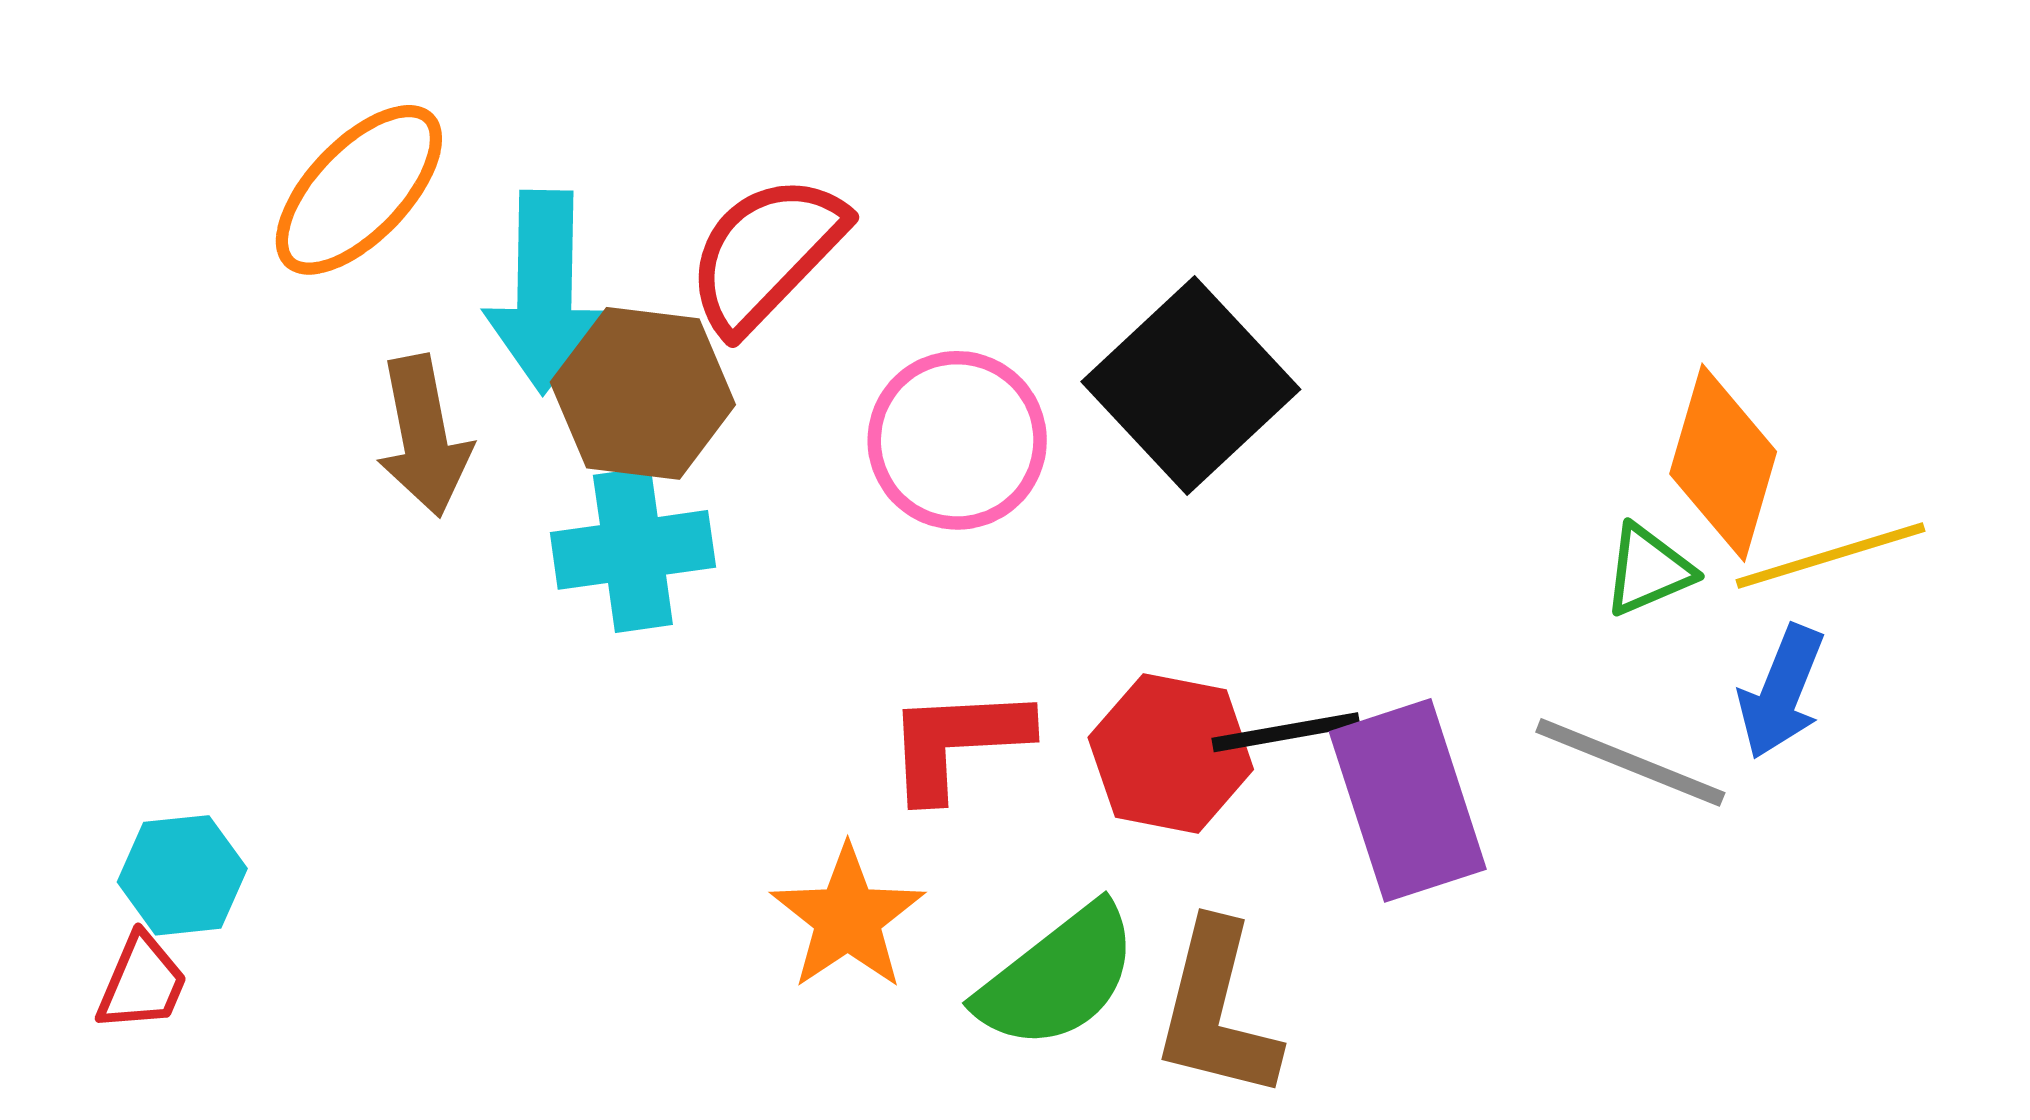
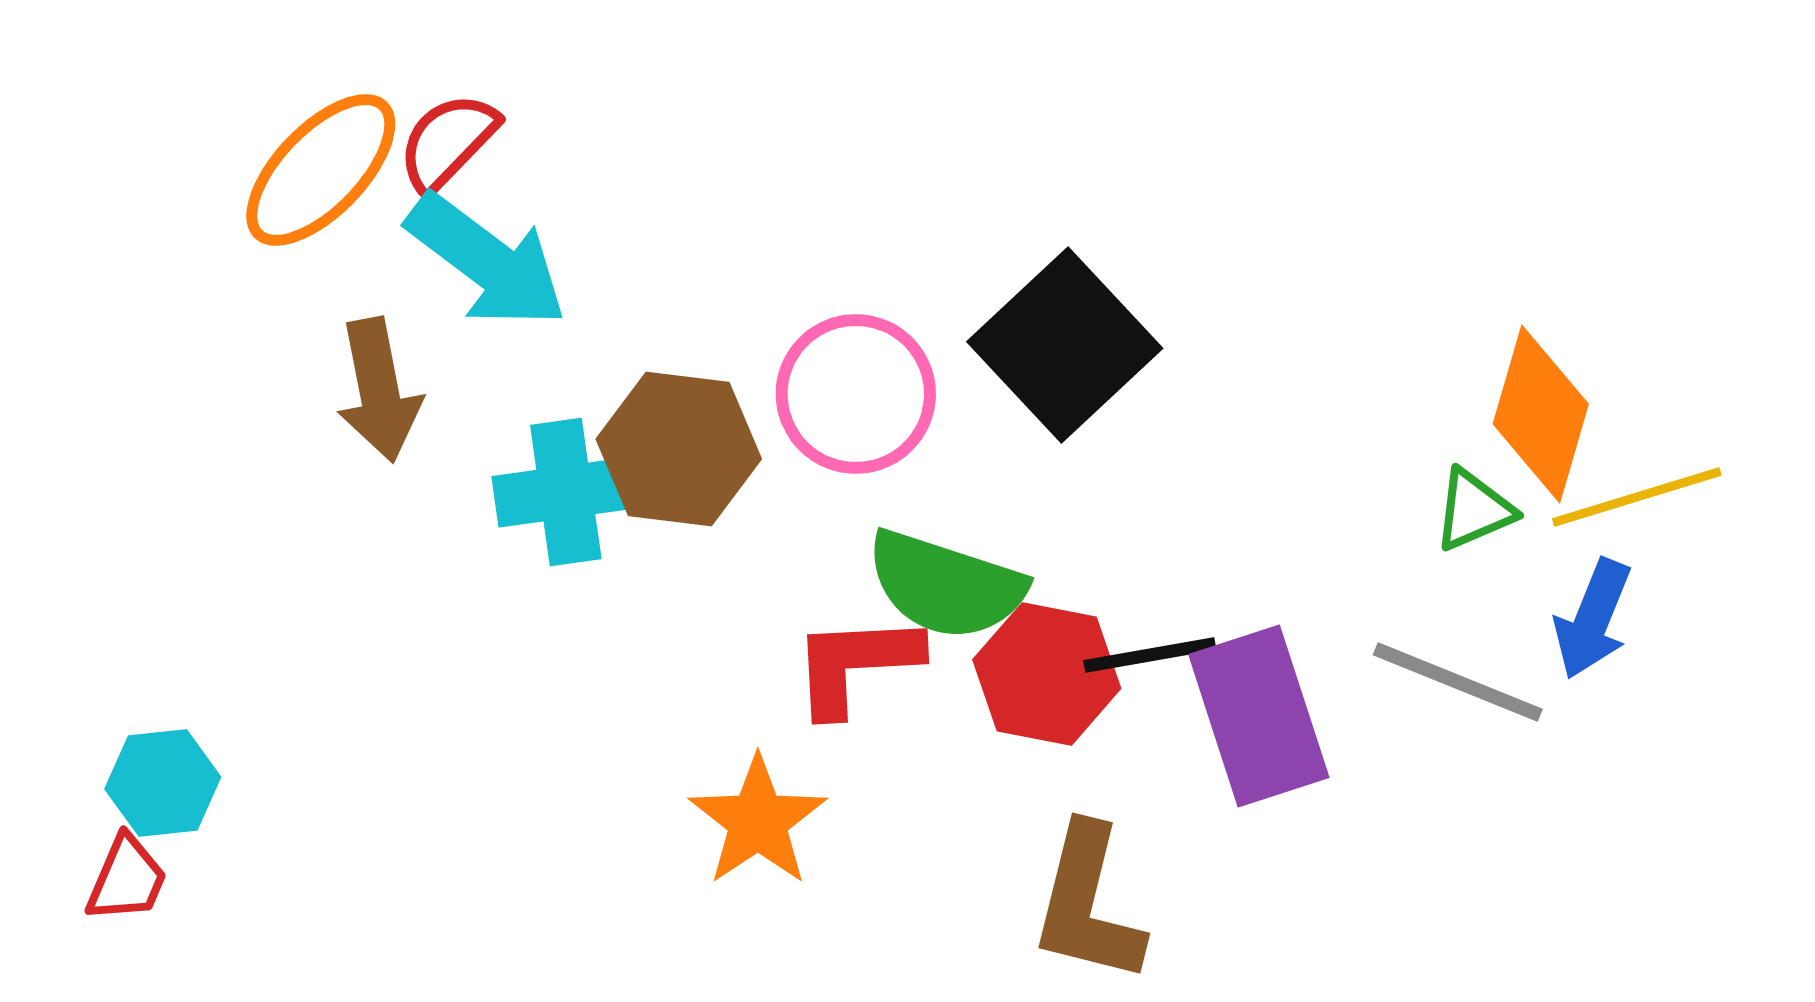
red semicircle: (766, 254) -> (448, 142), moved, size x0.7
cyan arrow: (545, 292) -> (487, 261), turned -54
brown hexagon: (643, 393) -> (679, 449), moved
green semicircle: (1058, 977) -> (946, 585), moved, turned 56

